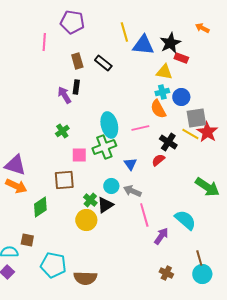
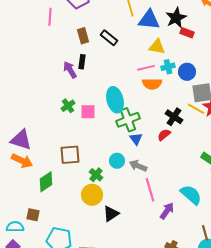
yellow triangle: (164, 72) -> (157, 47), moved
orange semicircle: (158, 109) -> (152, 84), moved, turned -60
pink line: (140, 128) -> (146, 68), moved
green cross: (104, 147) -> (128, 120), moved
pink square: (79, 155) -> (88, 112), moved
black triangle: (105, 205) -> (111, 214), moved

